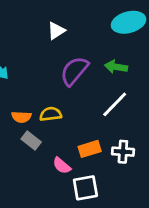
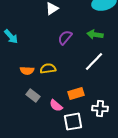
purple semicircle: (74, 71) -> (65, 38), size x0.7
gray rectangle: (31, 141) -> (33, 96), moved
white cross: (123, 152) -> (100, 109), moved

